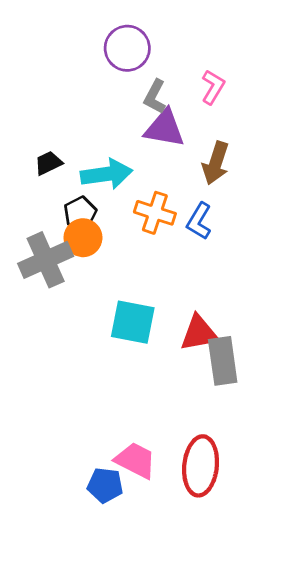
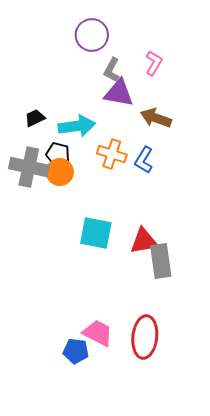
brown arrow: (216, 163) -> (156, 118), turned 92
black pentagon: (80, 213) -> (58, 154), turned -30
gray cross: (46, 260) -> (29, 167), moved, turned 36

